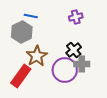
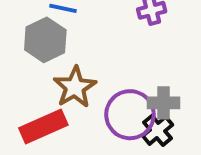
black cross: (74, 50) -> (158, 130), moved
red rectangle: (21, 76) -> (43, 127), turned 30

